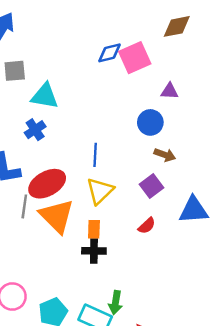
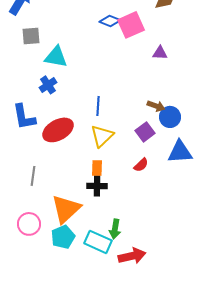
blue diamond: (110, 53) -> (110, 21), turned 35
blue circle: (150, 122) -> (170, 117), moved
gray line: (24, 206) -> (33, 176), moved
orange triangle: (57, 216) -> (66, 209), moved, turned 32

